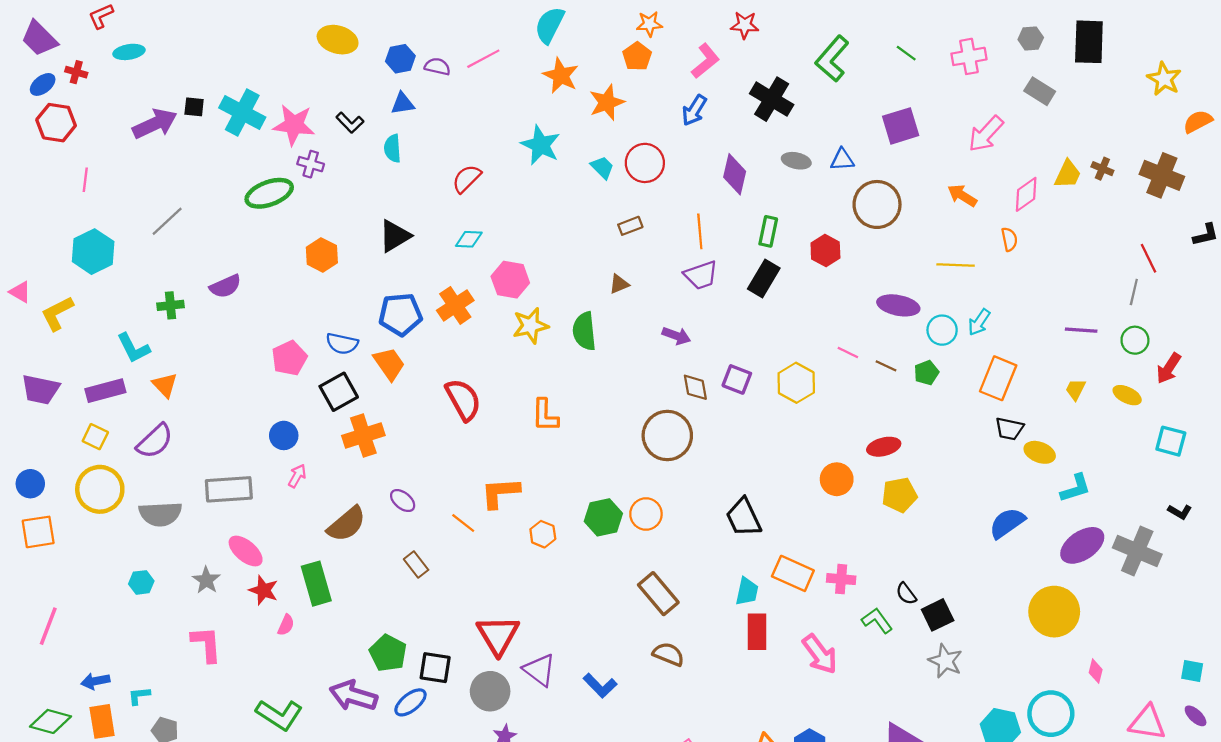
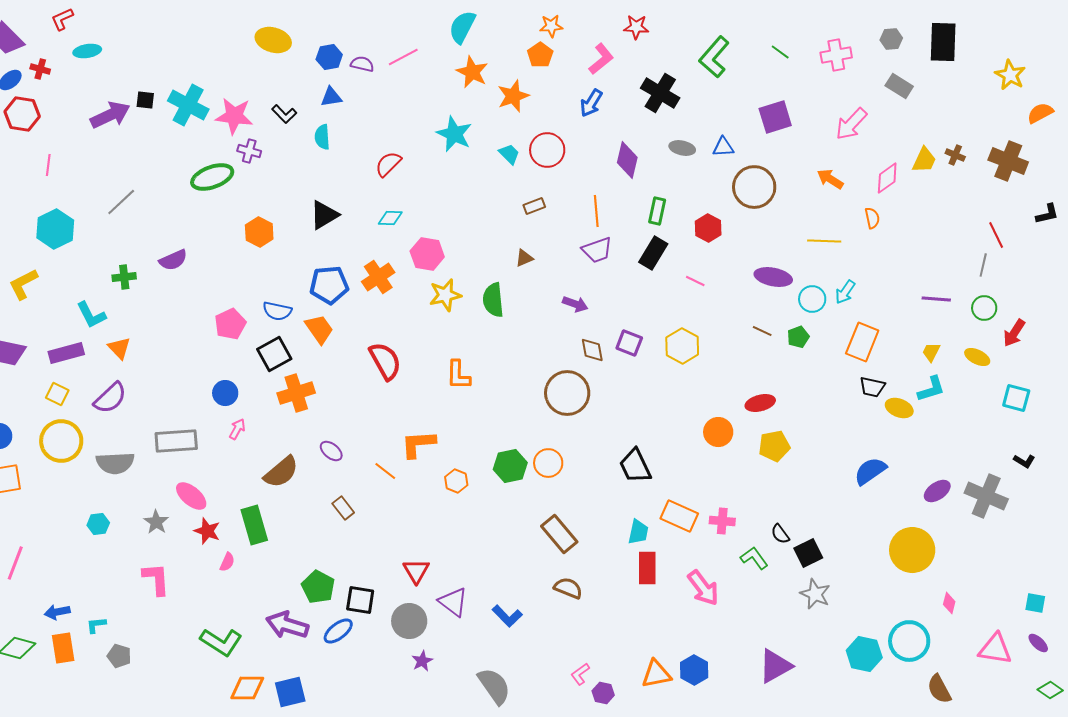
pink line: (848, 353) -> (695, 281), moved
cyan L-shape: (1076, 488) -> (931, 389), moved
purple ellipse: (1082, 545) -> (937, 491), size x0.7
red triangle: (498, 635) -> (416, 571), size x0.7

